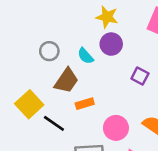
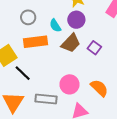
brown trapezoid: (66, 81) -> (71, 43), moved
orange rectangle: (85, 104) -> (36, 42), moved, size x1.6

